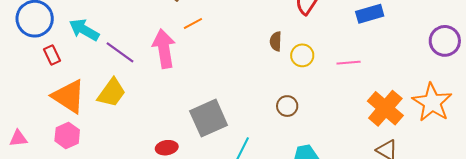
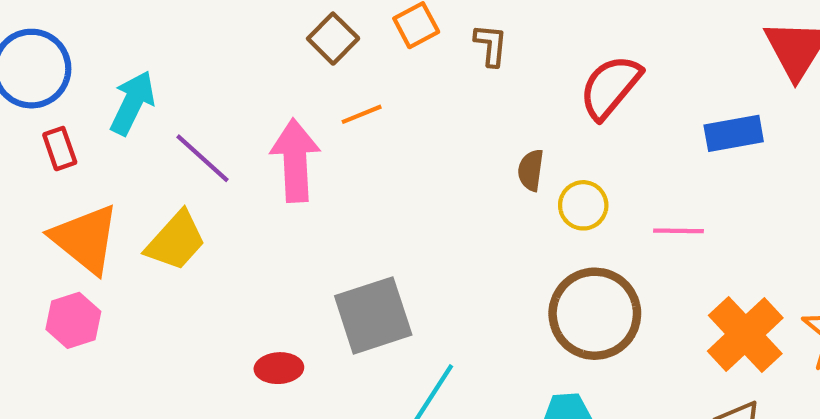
cyan arrow: (84, 30) -> (132, 103), turned 80
brown circle: (287, 106) -> (595, 314), moved, size x2.0

